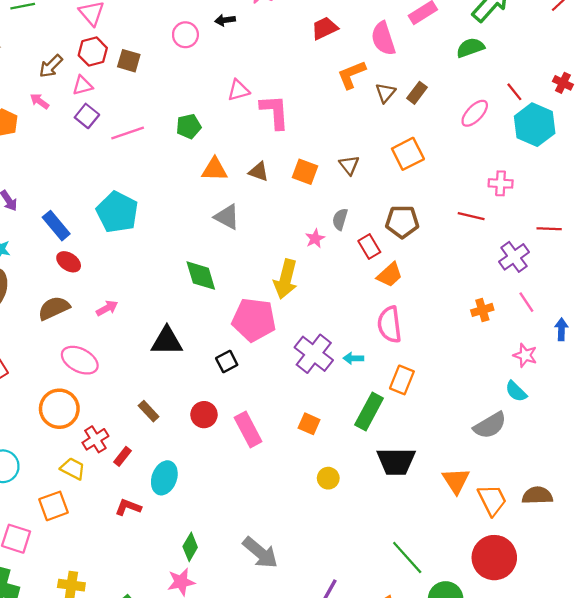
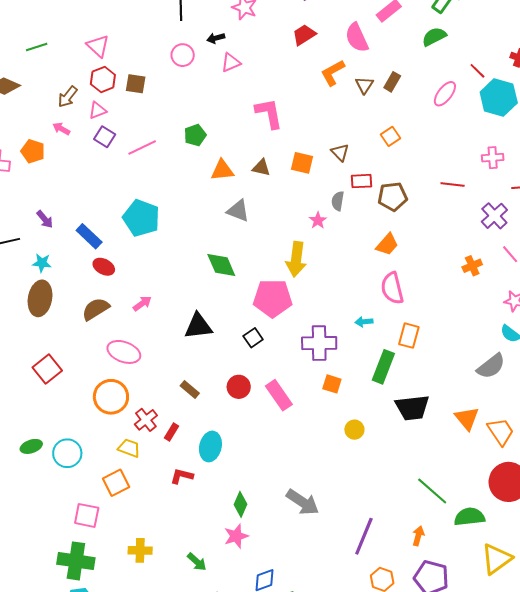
pink triangle: (238, 90) -> (231, 63), moved
orange square: (408, 154) -> (391, 136), size x0.7
pink cross: (501, 183) -> (493, 158), moved
red rectangle: (369, 246) -> (362, 181), moved, turned -55
purple cross: (314, 354) -> (319, 343), moved, turned -32

